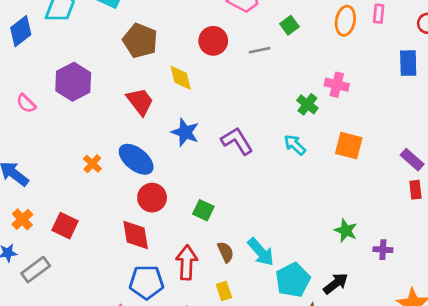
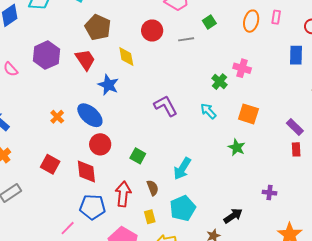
red trapezoid: (140, 102) -> (85, 60), moved
blue star: (185, 132) -> (108, 85), moved
red square: (65, 226) -> (50, 164), moved
green star: (346, 231) -> (237, 147), moved
cyan arrow: (261, 252) -> (182, 169), moved, turned 70
cyan pentagon: (293, 280) -> (183, 208), moved

